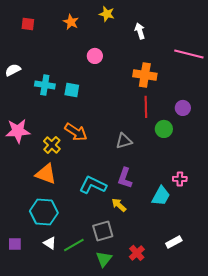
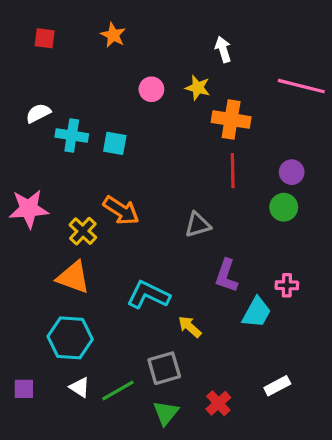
yellow star: (107, 14) -> (198, 88), moved
white semicircle: (13, 70) -> (38, 113), moved
green circle: (164, 129) -> (284, 207), moved
purple L-shape: (125, 178) -> (226, 276), moved

